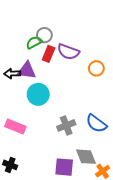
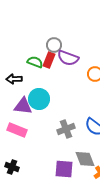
gray circle: (44, 35) -> (54, 45), moved
green semicircle: (34, 42) -> (35, 62), moved, turned 49
purple triangle: (27, 70) -> (23, 106), moved

